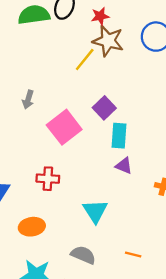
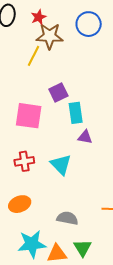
purple square: (104, 108) -> (58, 92), turned 30
pink square: (64, 127) -> (29, 116), turned -32
cyan triangle: (95, 211) -> (61, 165), moved

